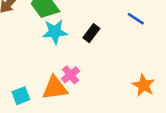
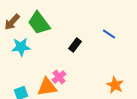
cyan star: (55, 32) -> (21, 47), moved

